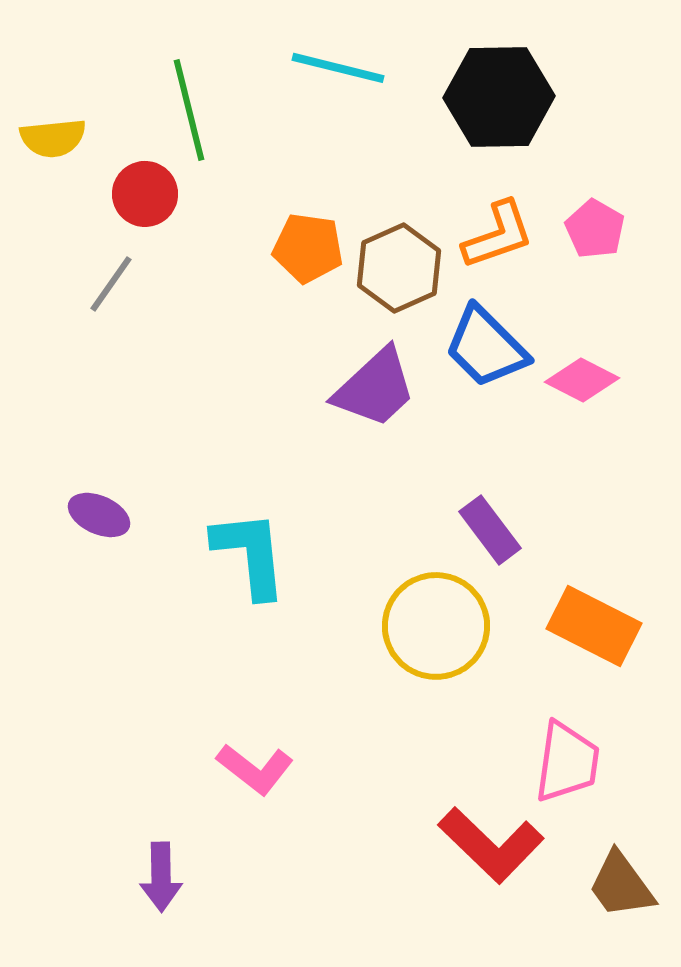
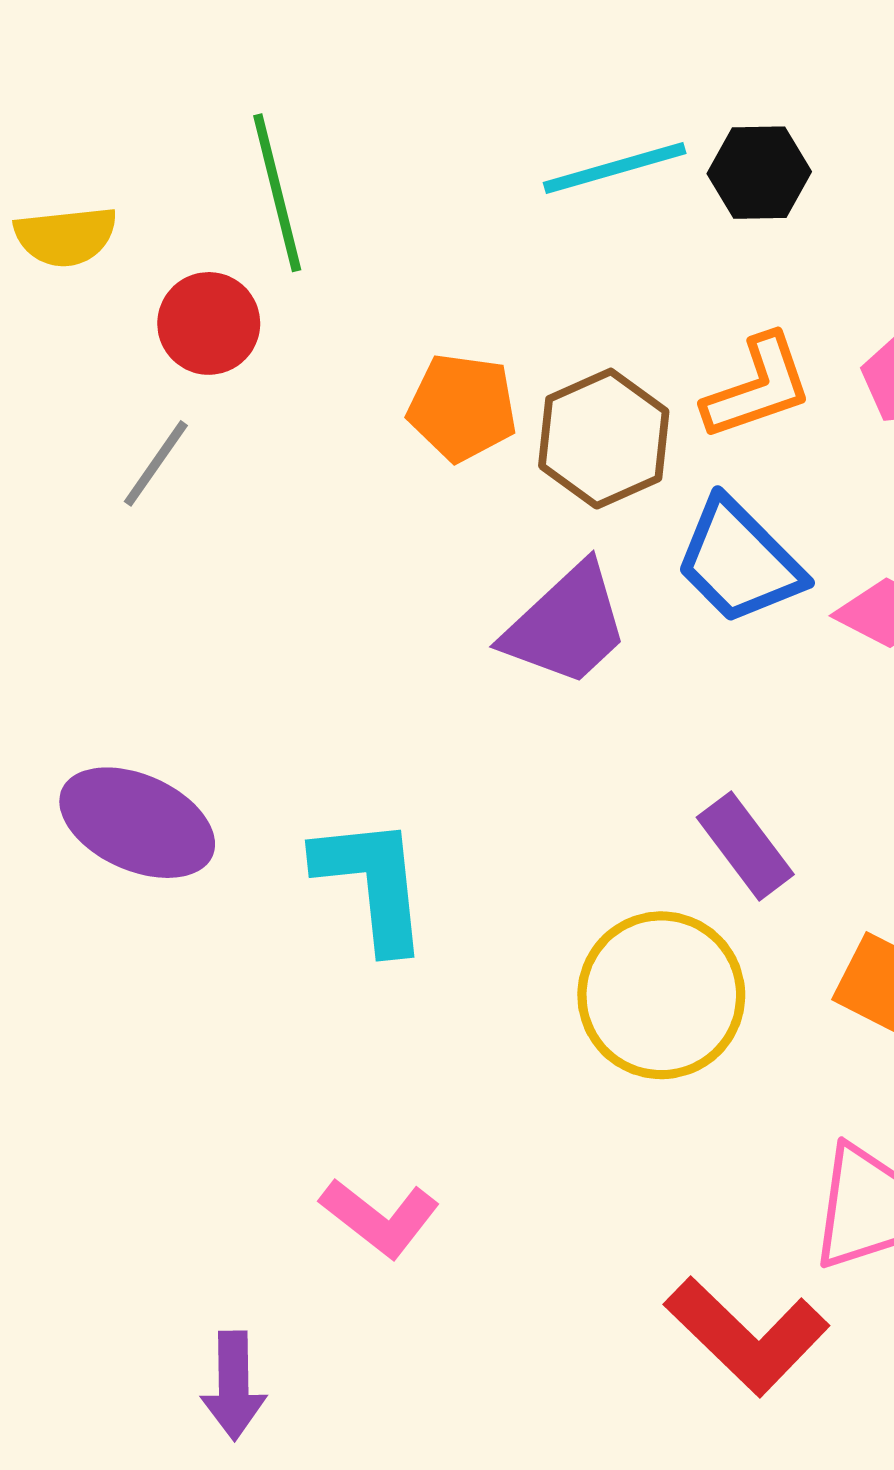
cyan line: (338, 68) -> (615, 168), moved, turned -30
black hexagon: (499, 97) -> (759, 173), size x0.6
purple ellipse: (99, 515) -> (137, 823), size x1.6

